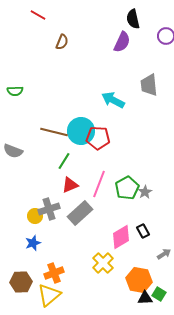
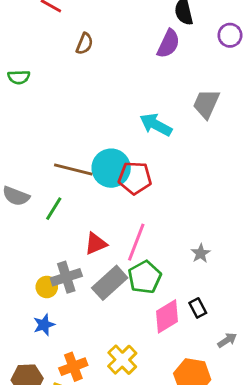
gray trapezoid: (149, 85) -> (206, 104), turned 30
green semicircle: (15, 91) -> (19, 77), moved
green line: (64, 161) -> (54, 209), moved
green pentagon: (127, 188) -> (145, 277), moved
yellow cross: (103, 263) -> (122, 360), moved

